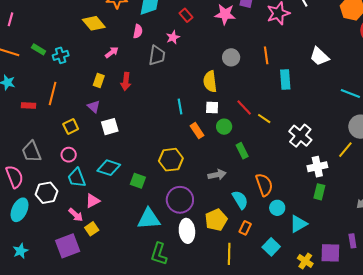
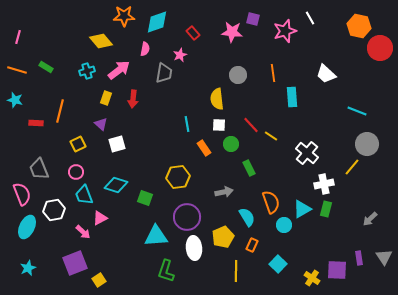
pink arrow: (112, 52) -> (119, 70), size x1.6
cyan cross: (61, 55) -> (87, 71), moved
cyan triangle: (298, 224) -> (302, 209), moved
yellow square: (92, 229) -> (99, 280), moved

